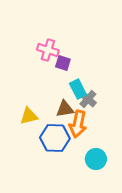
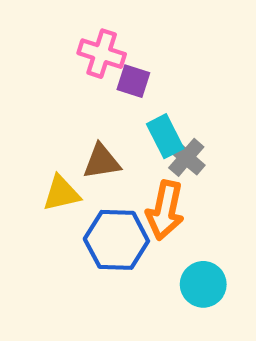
brown triangle: (65, 109) -> (102, 162), moved

